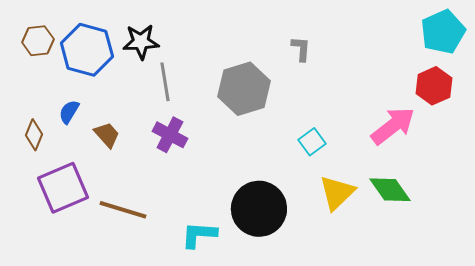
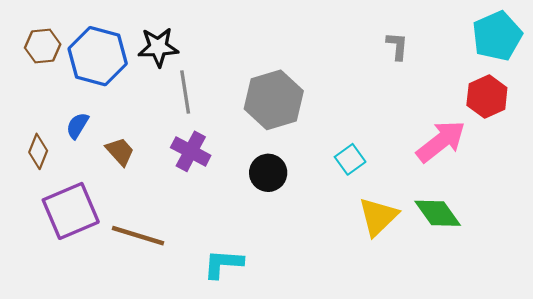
gray L-shape: (301, 49) -> (397, 46), moved
black circle: (259, 209) -> (268, 173), moved, size x0.6

